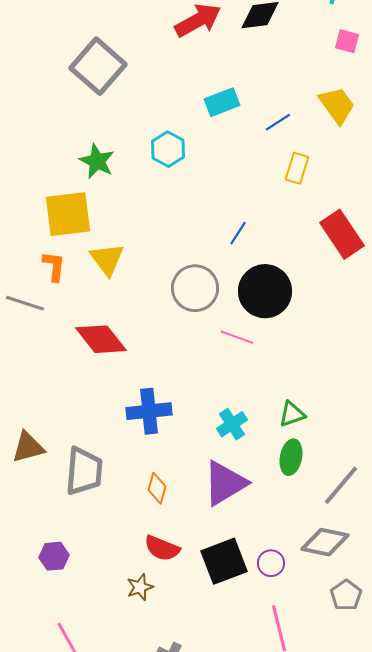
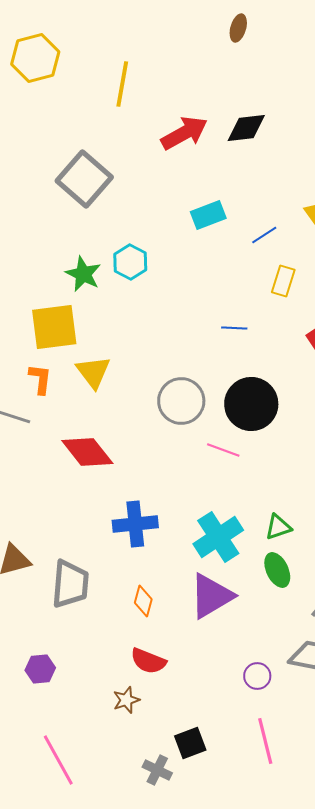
cyan hexagon: (168, 149) -> (130, 262), moved
blue line: (238, 233) -> (234, 328), moved, turned 60
cyan cross: (232, 424) -> (218, 537), size x1.6
green ellipse: (291, 457) -> (277, 570), turned -36
black square: (224, 561) -> (190, 743), moved, size x0.7

